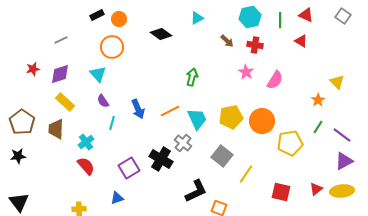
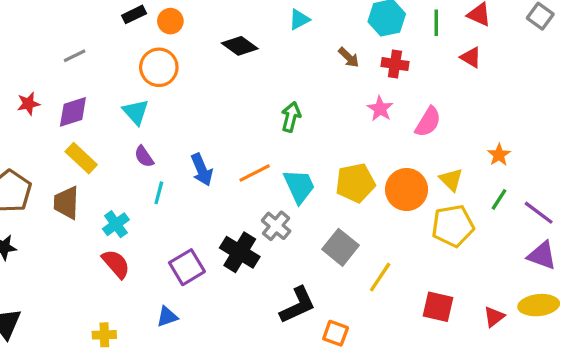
yellow triangle: (337, 82) -> (451, 180), moved
purple triangle: (344, 161) -> (542, 256), turned 48
red triangle: (316, 189) -> (494, 317), moved

